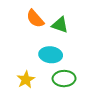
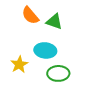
yellow star: (26, 80) -> (19, 64), moved

